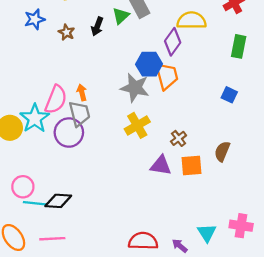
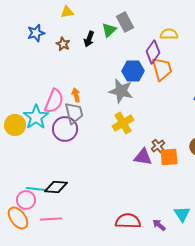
yellow semicircle: (192, 20) -> (169, 34), size x0.7
orange trapezoid: (167, 76) -> (162, 69), moved
brown cross: (179, 138) -> (158, 146), moved
pink circle: (23, 187) -> (26, 200), moved

